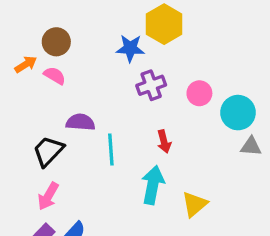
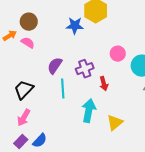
purple cross: (151, 85) -> (85, 69), moved
purple semicircle: (80, 122) -> (55, 66), moved, turned -60
red arrow: (164, 142) -> (104, 84), moved

